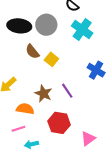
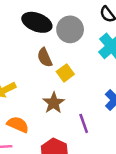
purple line: (67, 91) -> (84, 123), moved
brown star: (43, 94) -> (54, 103), moved

